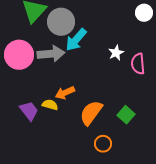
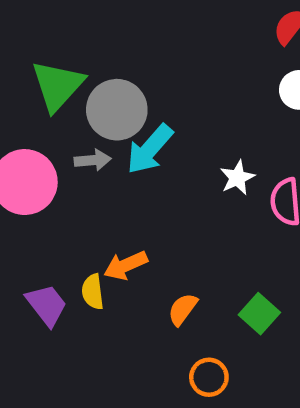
gray arrow: (51, 54) -> (93, 160), moved, size x0.6
yellow semicircle: (50, 105) -> (93, 292), turned -112
orange semicircle: (91, 113) -> (183, 309), size x0.6

